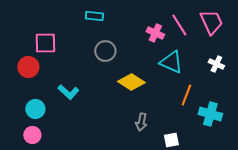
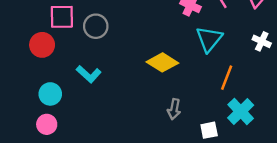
gray circle: (105, 51) -> (96, 26), moved
cyan triangle: (171, 62) -> (209, 39), turned 45
cyan cross: (210, 114) -> (241, 111), moved, turned 30

